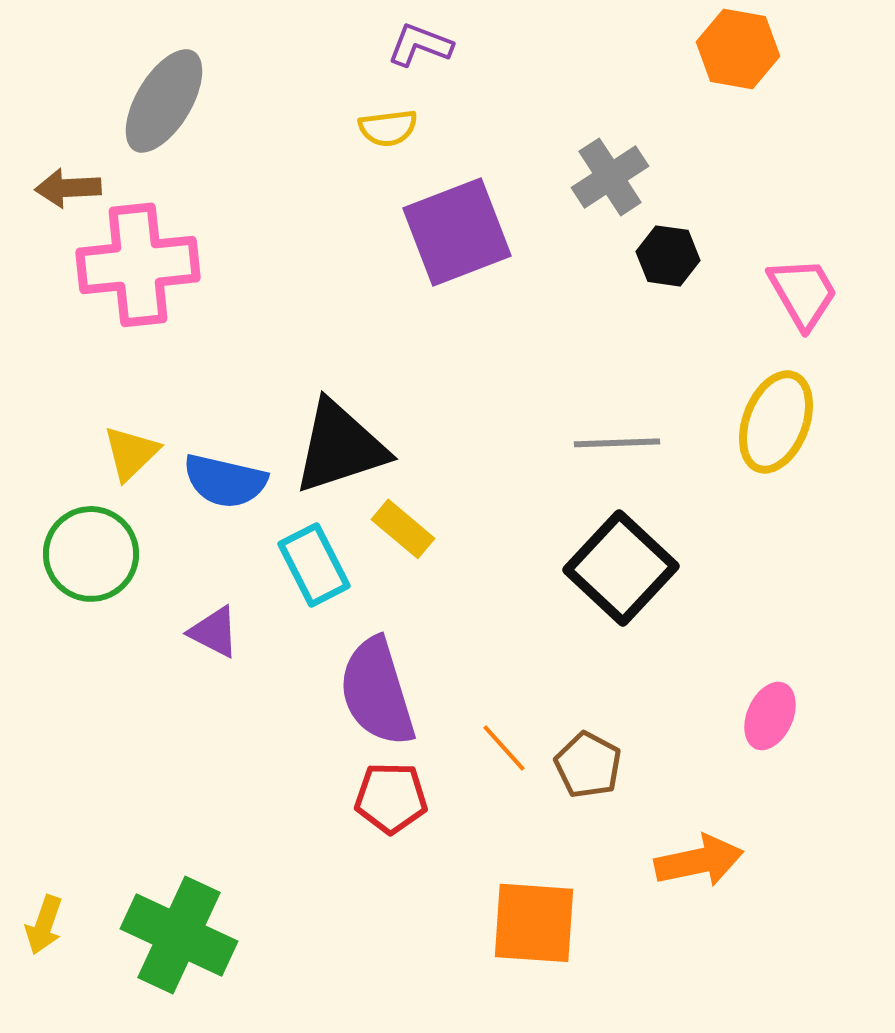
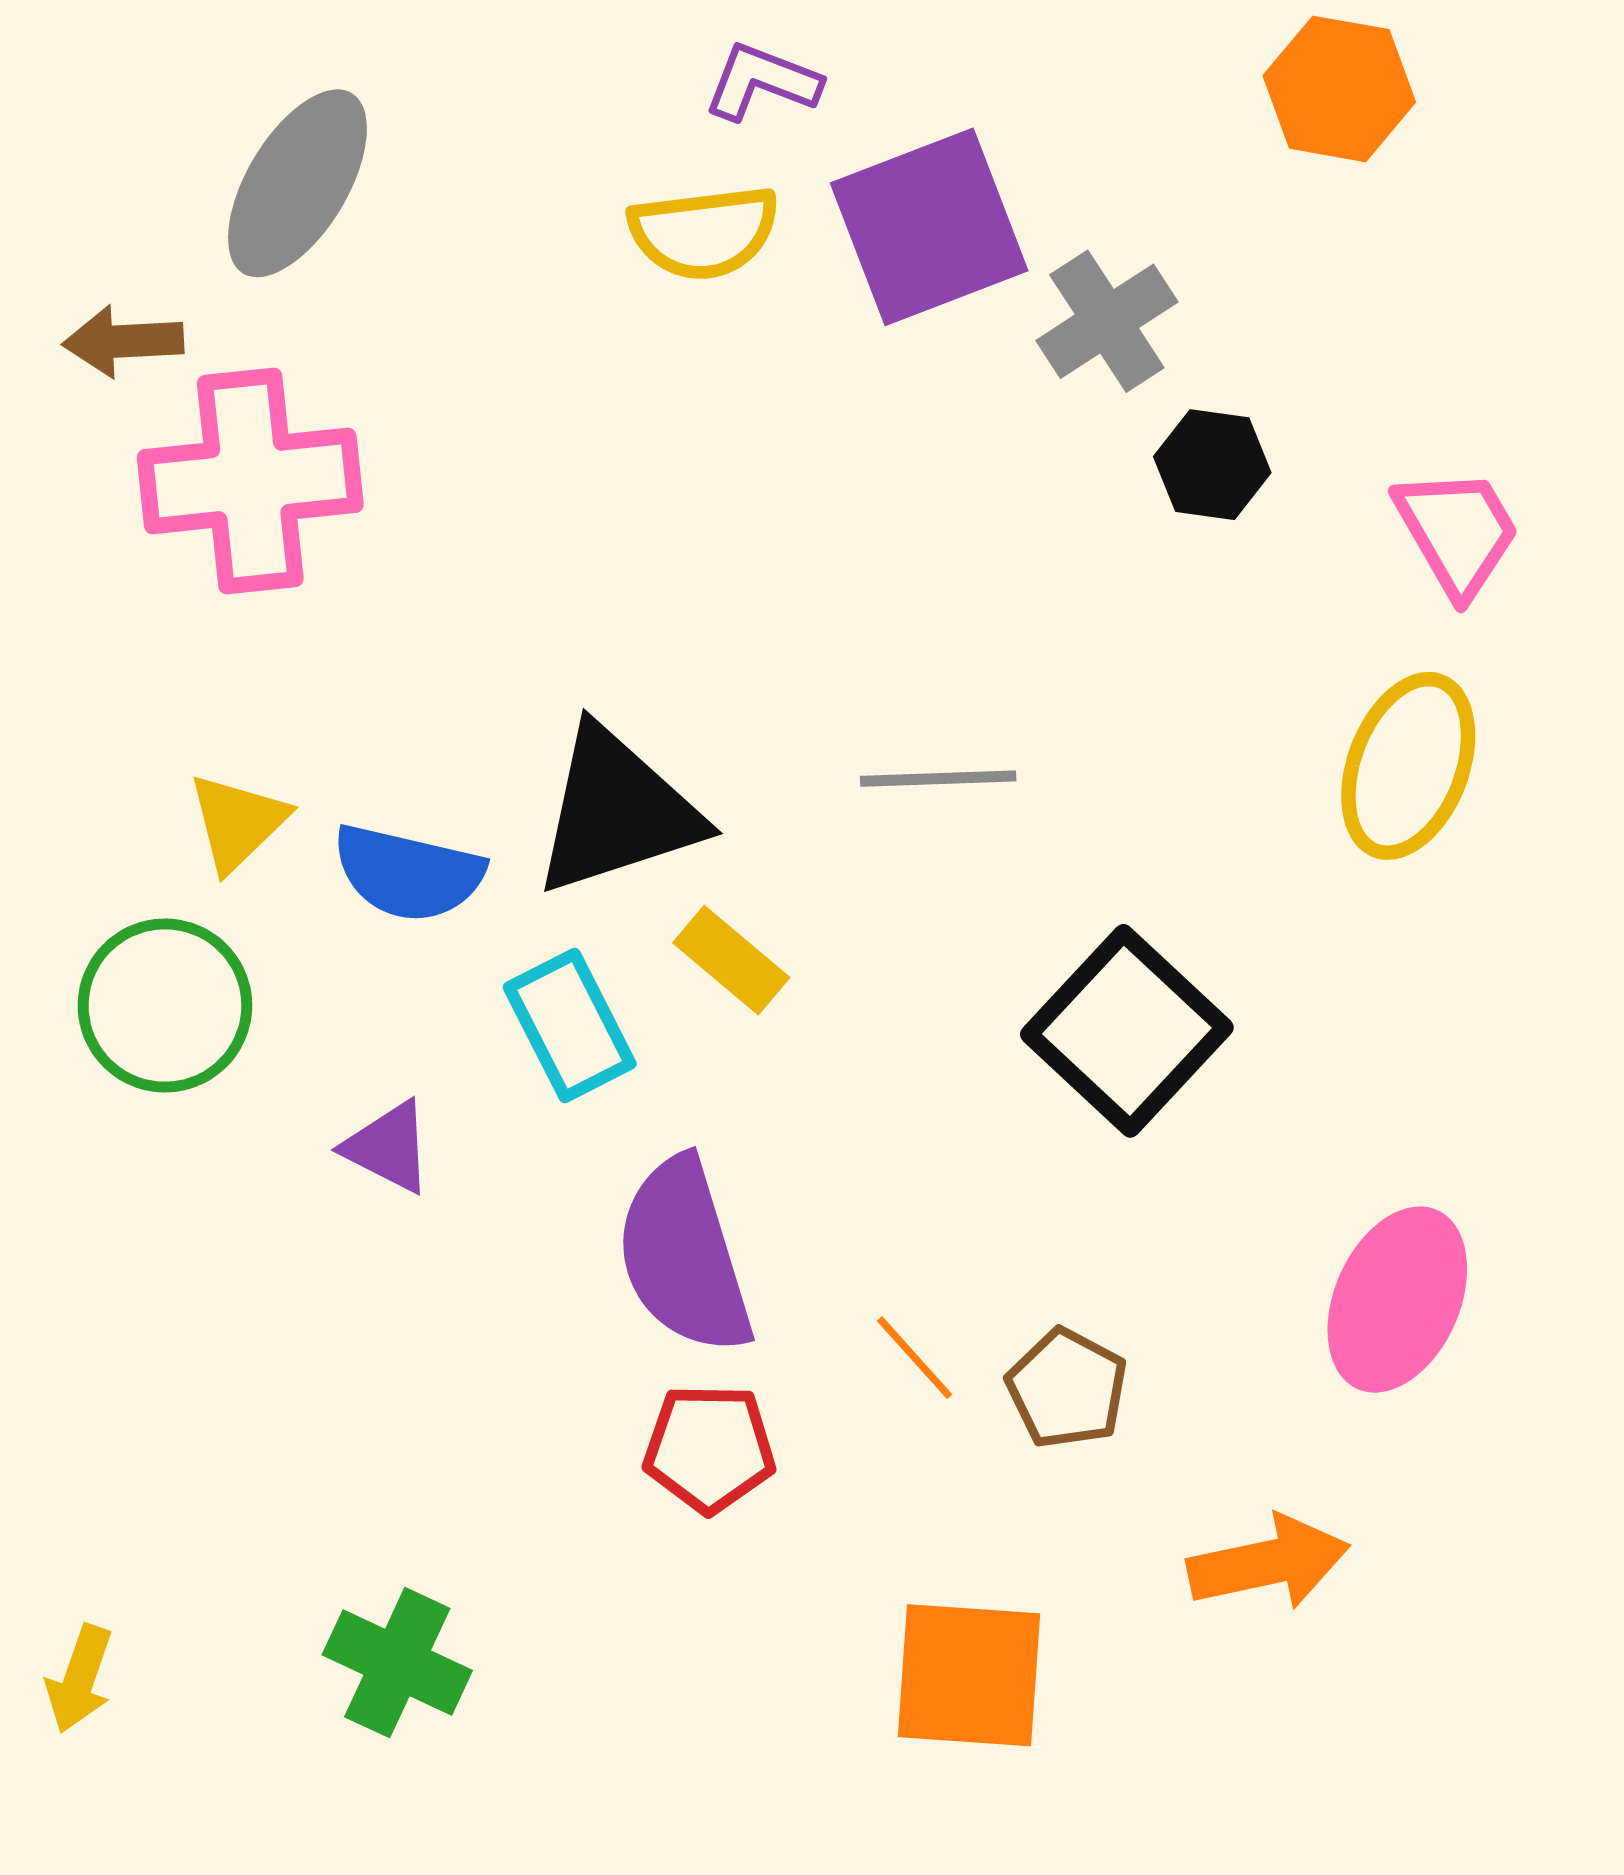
yellow semicircle: (388, 128) -> (704, 232), size x1.4
purple square: (457, 232) -> (929, 227), moved
gray line: (617, 443) -> (938, 779), moved
pink ellipse: (770, 716) -> (1397, 1300), size x1.5
green cross: (179, 935) -> (397, 1663), moved, size x0.7

